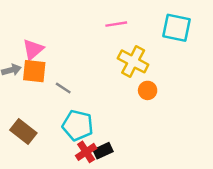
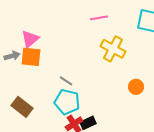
gray line: (63, 88) -> (66, 81), moved
orange circle: (148, 90) -> (136, 87), moved

